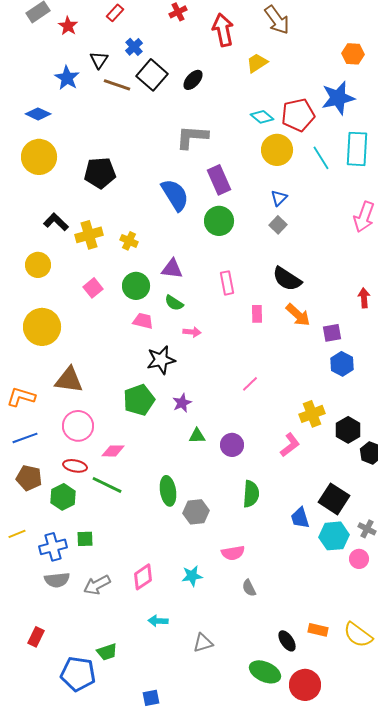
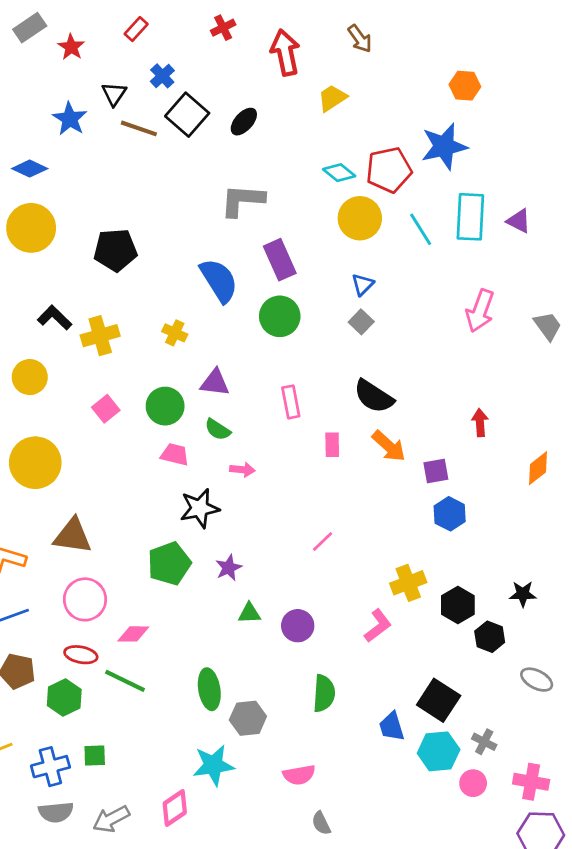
brown arrow: (277, 20) -> (360, 39), size x0.7
yellow cross: (129, 241) -> (175, 333), moved
cyan star: (192, 576) -> (213, 765), moved, size x1.4

